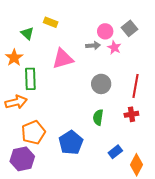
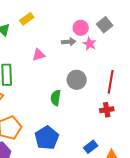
yellow rectangle: (51, 22) -> (27, 19), turned -56
pink triangle: (63, 59) -> (39, 55), size x0.6
green semicircle: (98, 117) -> (56, 98), moved

